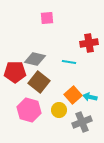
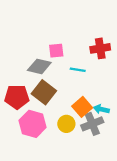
pink square: (47, 18) -> (56, 51), moved
red pentagon: (15, 72) -> (17, 97), moved
gray cross: (82, 122) -> (92, 124), moved

